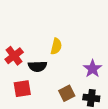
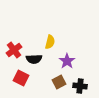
purple star: (93, 69) -> (67, 61), moved
red square: (22, 89) -> (21, 78), turned 35

